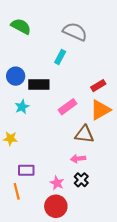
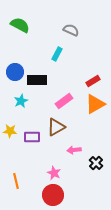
gray semicircle: (75, 32) -> (71, 30), size x0.7
brown triangle: (84, 134) -> (56, 127), moved, turned -36
purple rectangle: (26, 170) -> (32, 137), moved
black cross: (81, 180) -> (96, 163), moved

